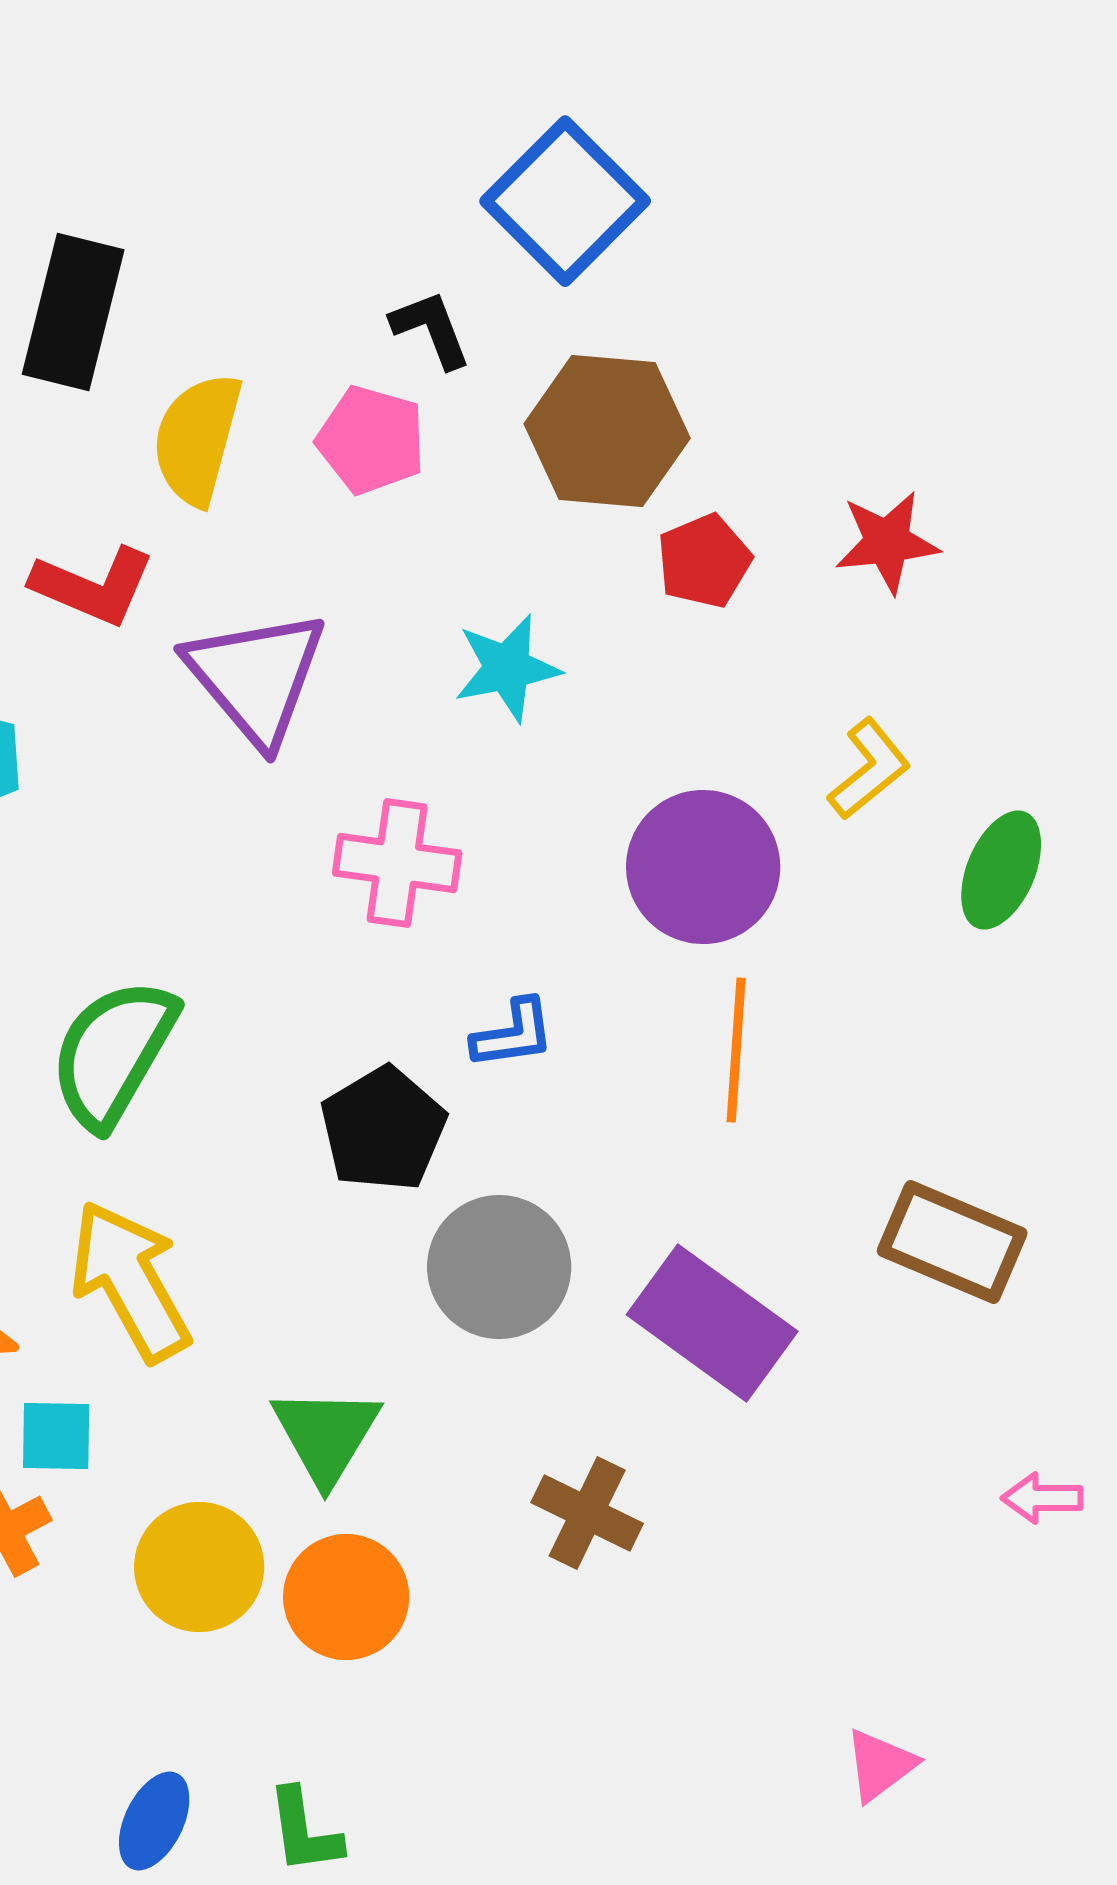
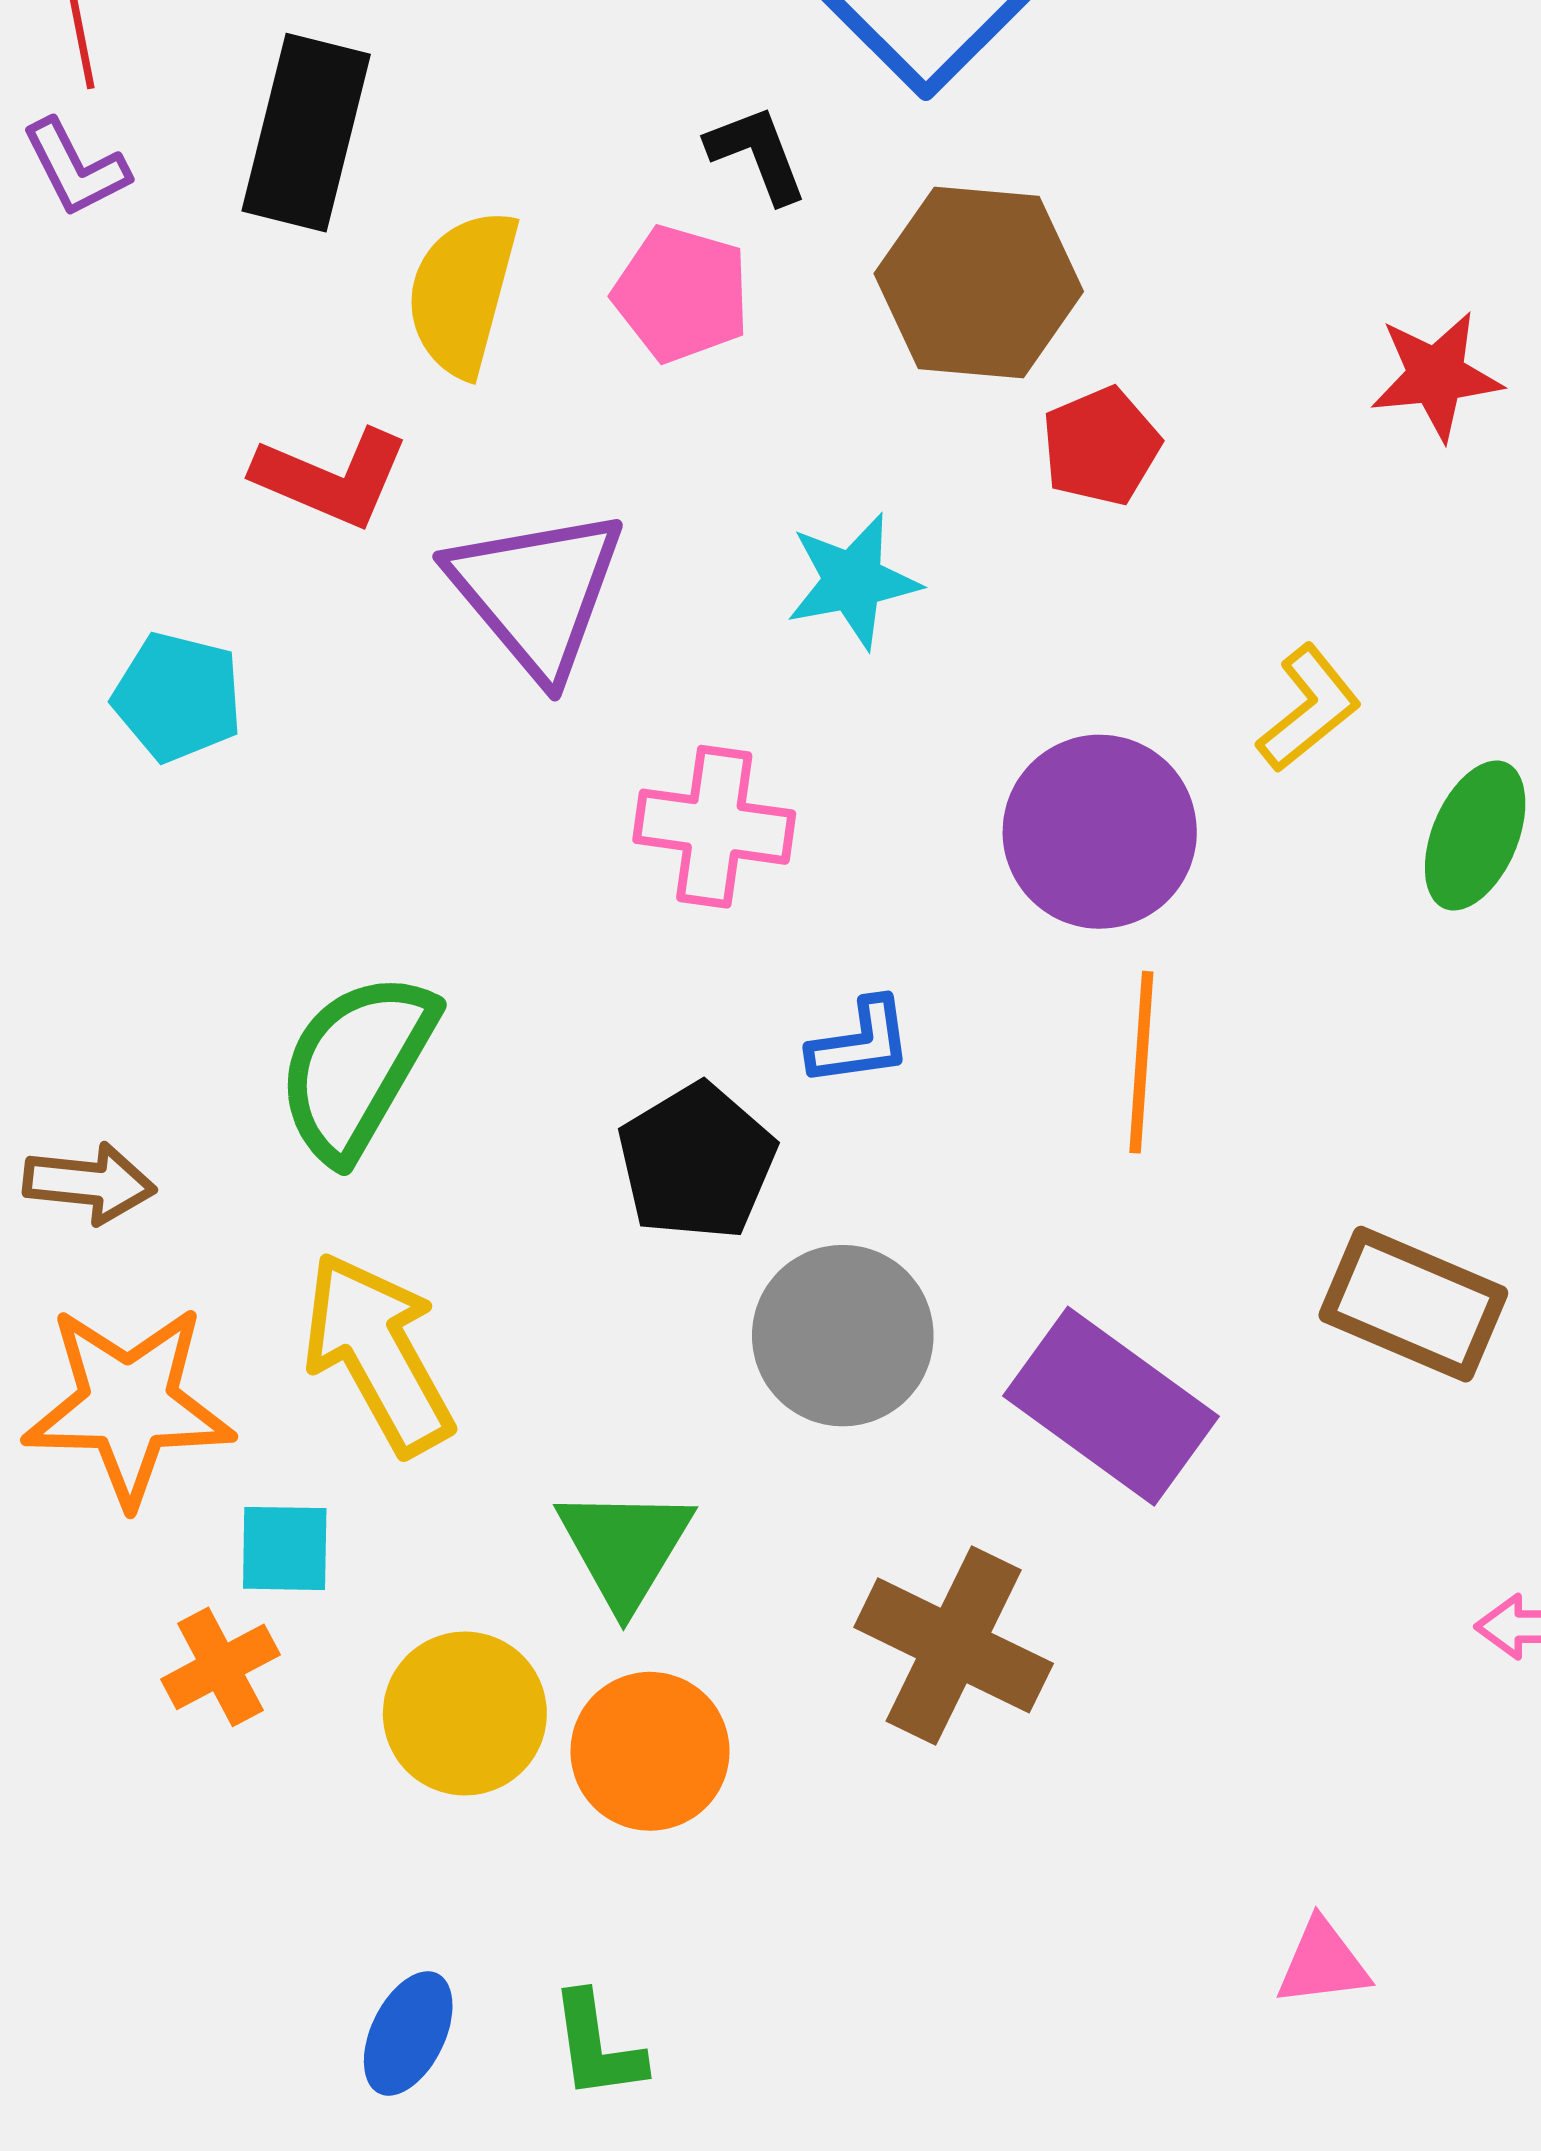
red star: (887, 542) -> (1436, 376), moved
brown cross: (587, 1513) -> (954, 1645), size x1.4
pink triangle: (880, 1765) -> (1323, 1963), turned 30

